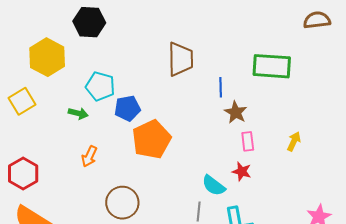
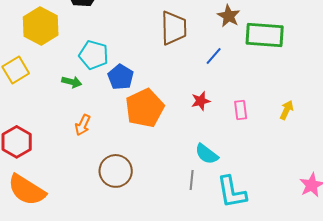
blue line: (221, 87) -> (214, 56), turned 42
blue pentagon: (127, 108) -> (121, 77), turned -30
brown star: (236, 112) -> (229, 16), moved
red star: (242, 171) -> (201, 101), moved, turned -30

